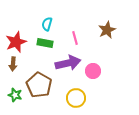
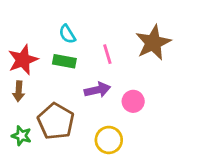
cyan semicircle: (47, 24) -> (67, 34), turned -48
brown star: (107, 30) -> (153, 43), size x1.4
purple arrow: (68, 63) -> (97, 90), size x0.7

